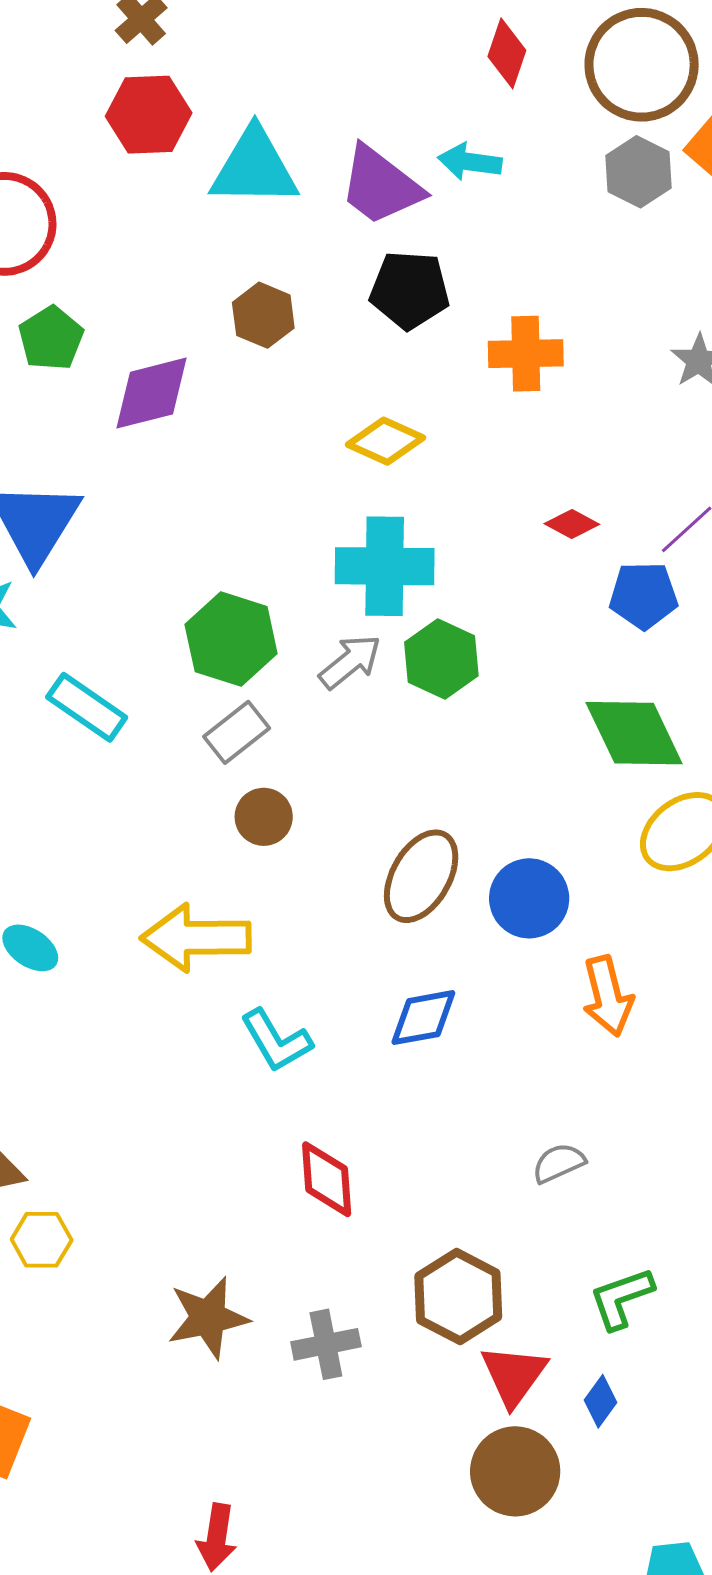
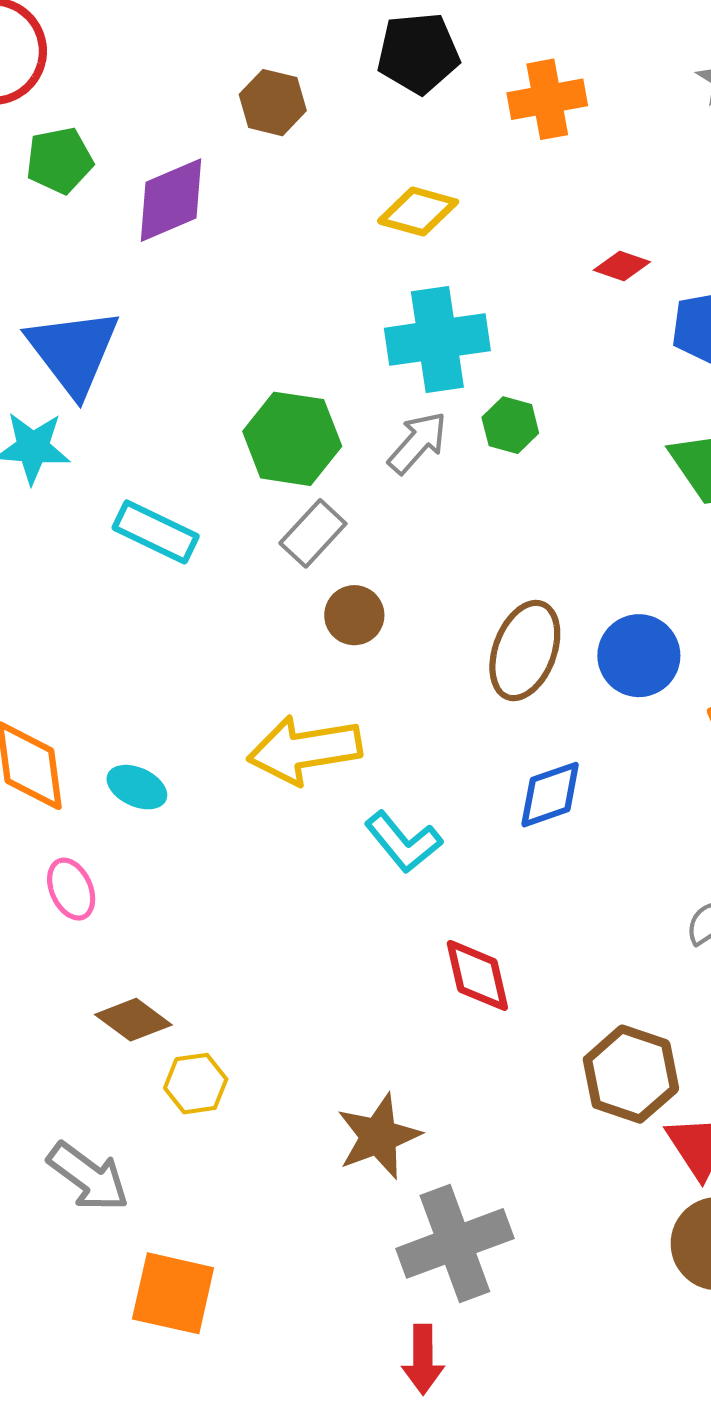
green pentagon: (51, 338) -> (59, 160), turned 30
green hexagon: (441, 659) -> (510, 425), size x0.7
gray cross: (326, 1344) -> (455, 1243), moved, size x1.6

